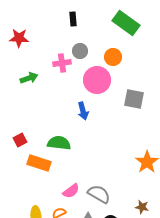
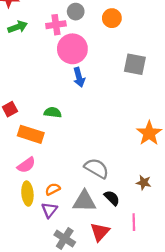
green arrow: (29, 78) -> (18, 27), moved
pink circle: (97, 80) -> (72, 49), moved
green semicircle: (59, 143) -> (53, 112), size x0.7
pink semicircle: (71, 191) -> (26, 165), moved

